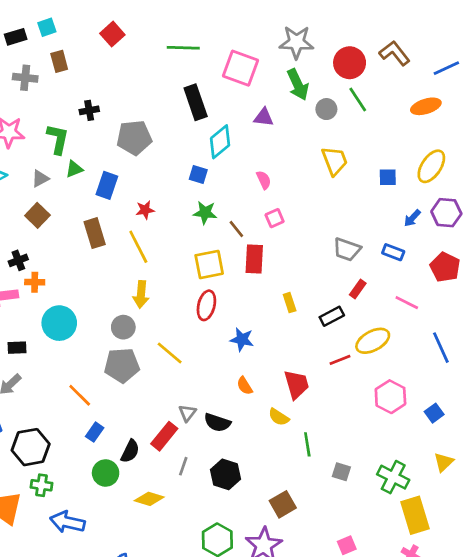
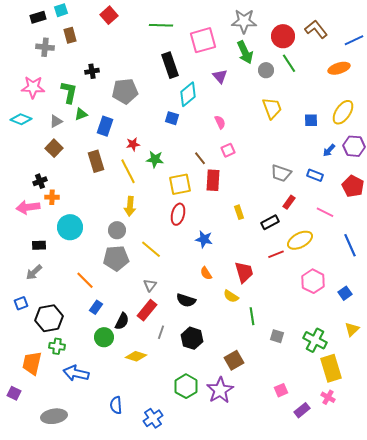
pink square: (241, 68) -> (203, 40), turned -36
purple triangle: (264, 117) -> (220, 76), turned 42
green star: (205, 213) -> (155, 159), moved
gray triangle: (187, 413) -> (150, 285), moved

